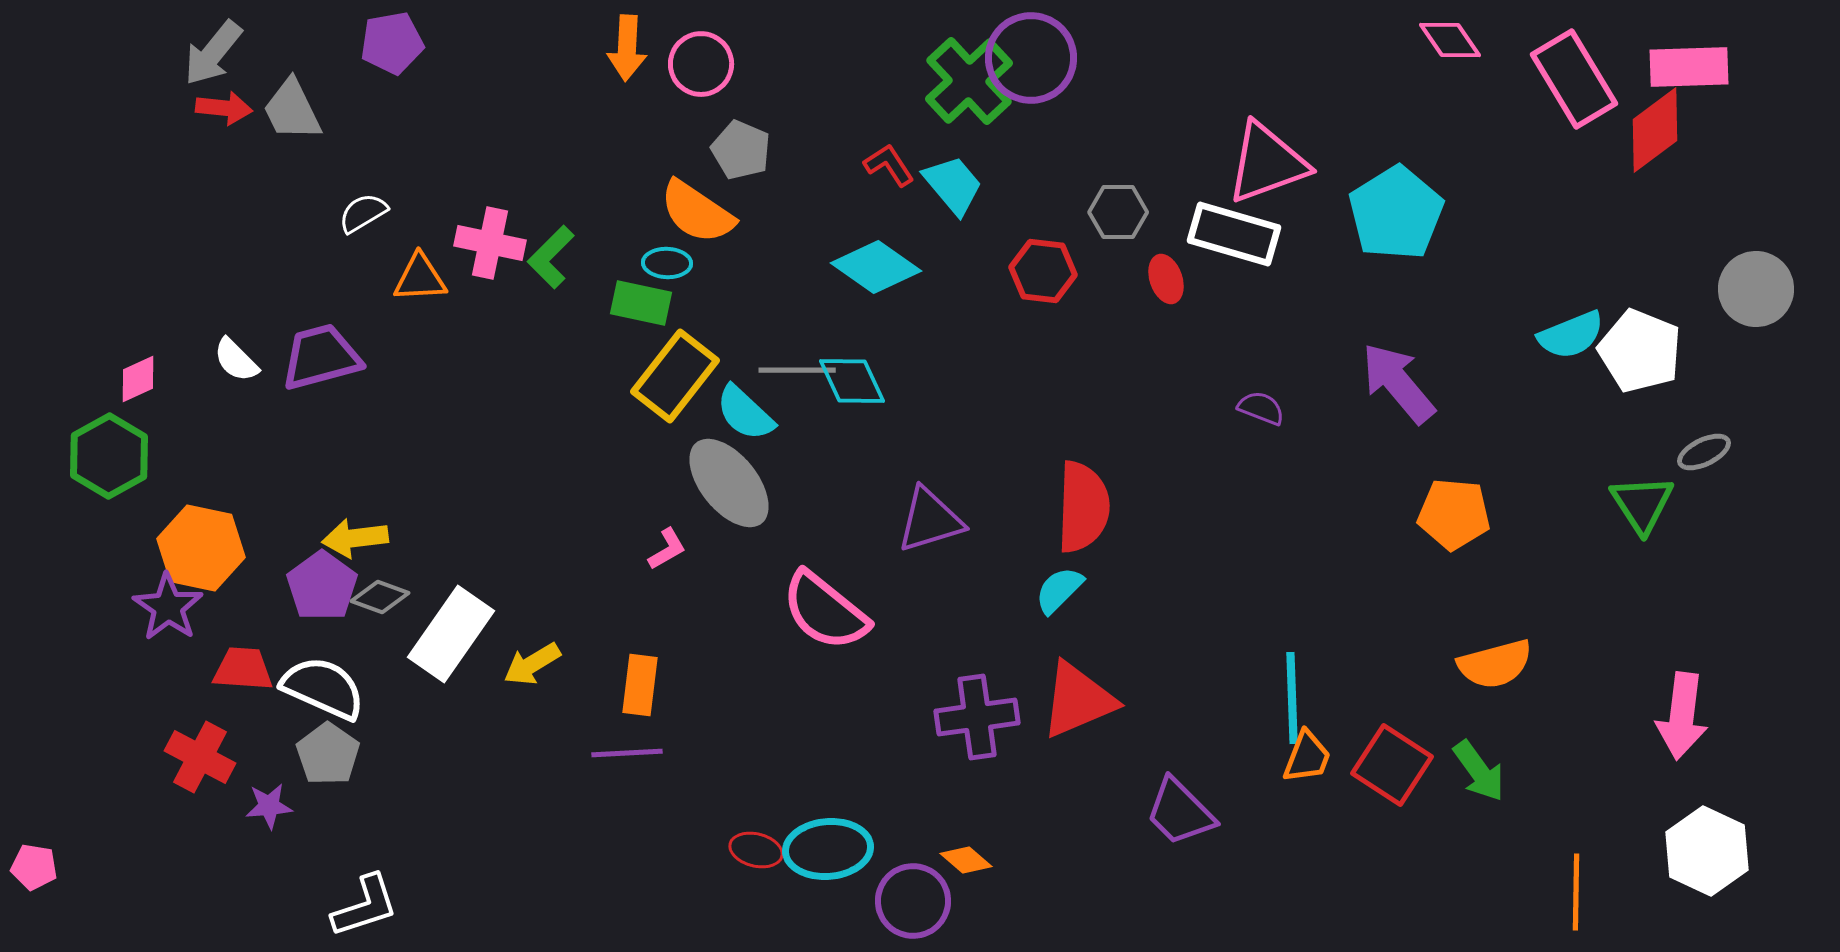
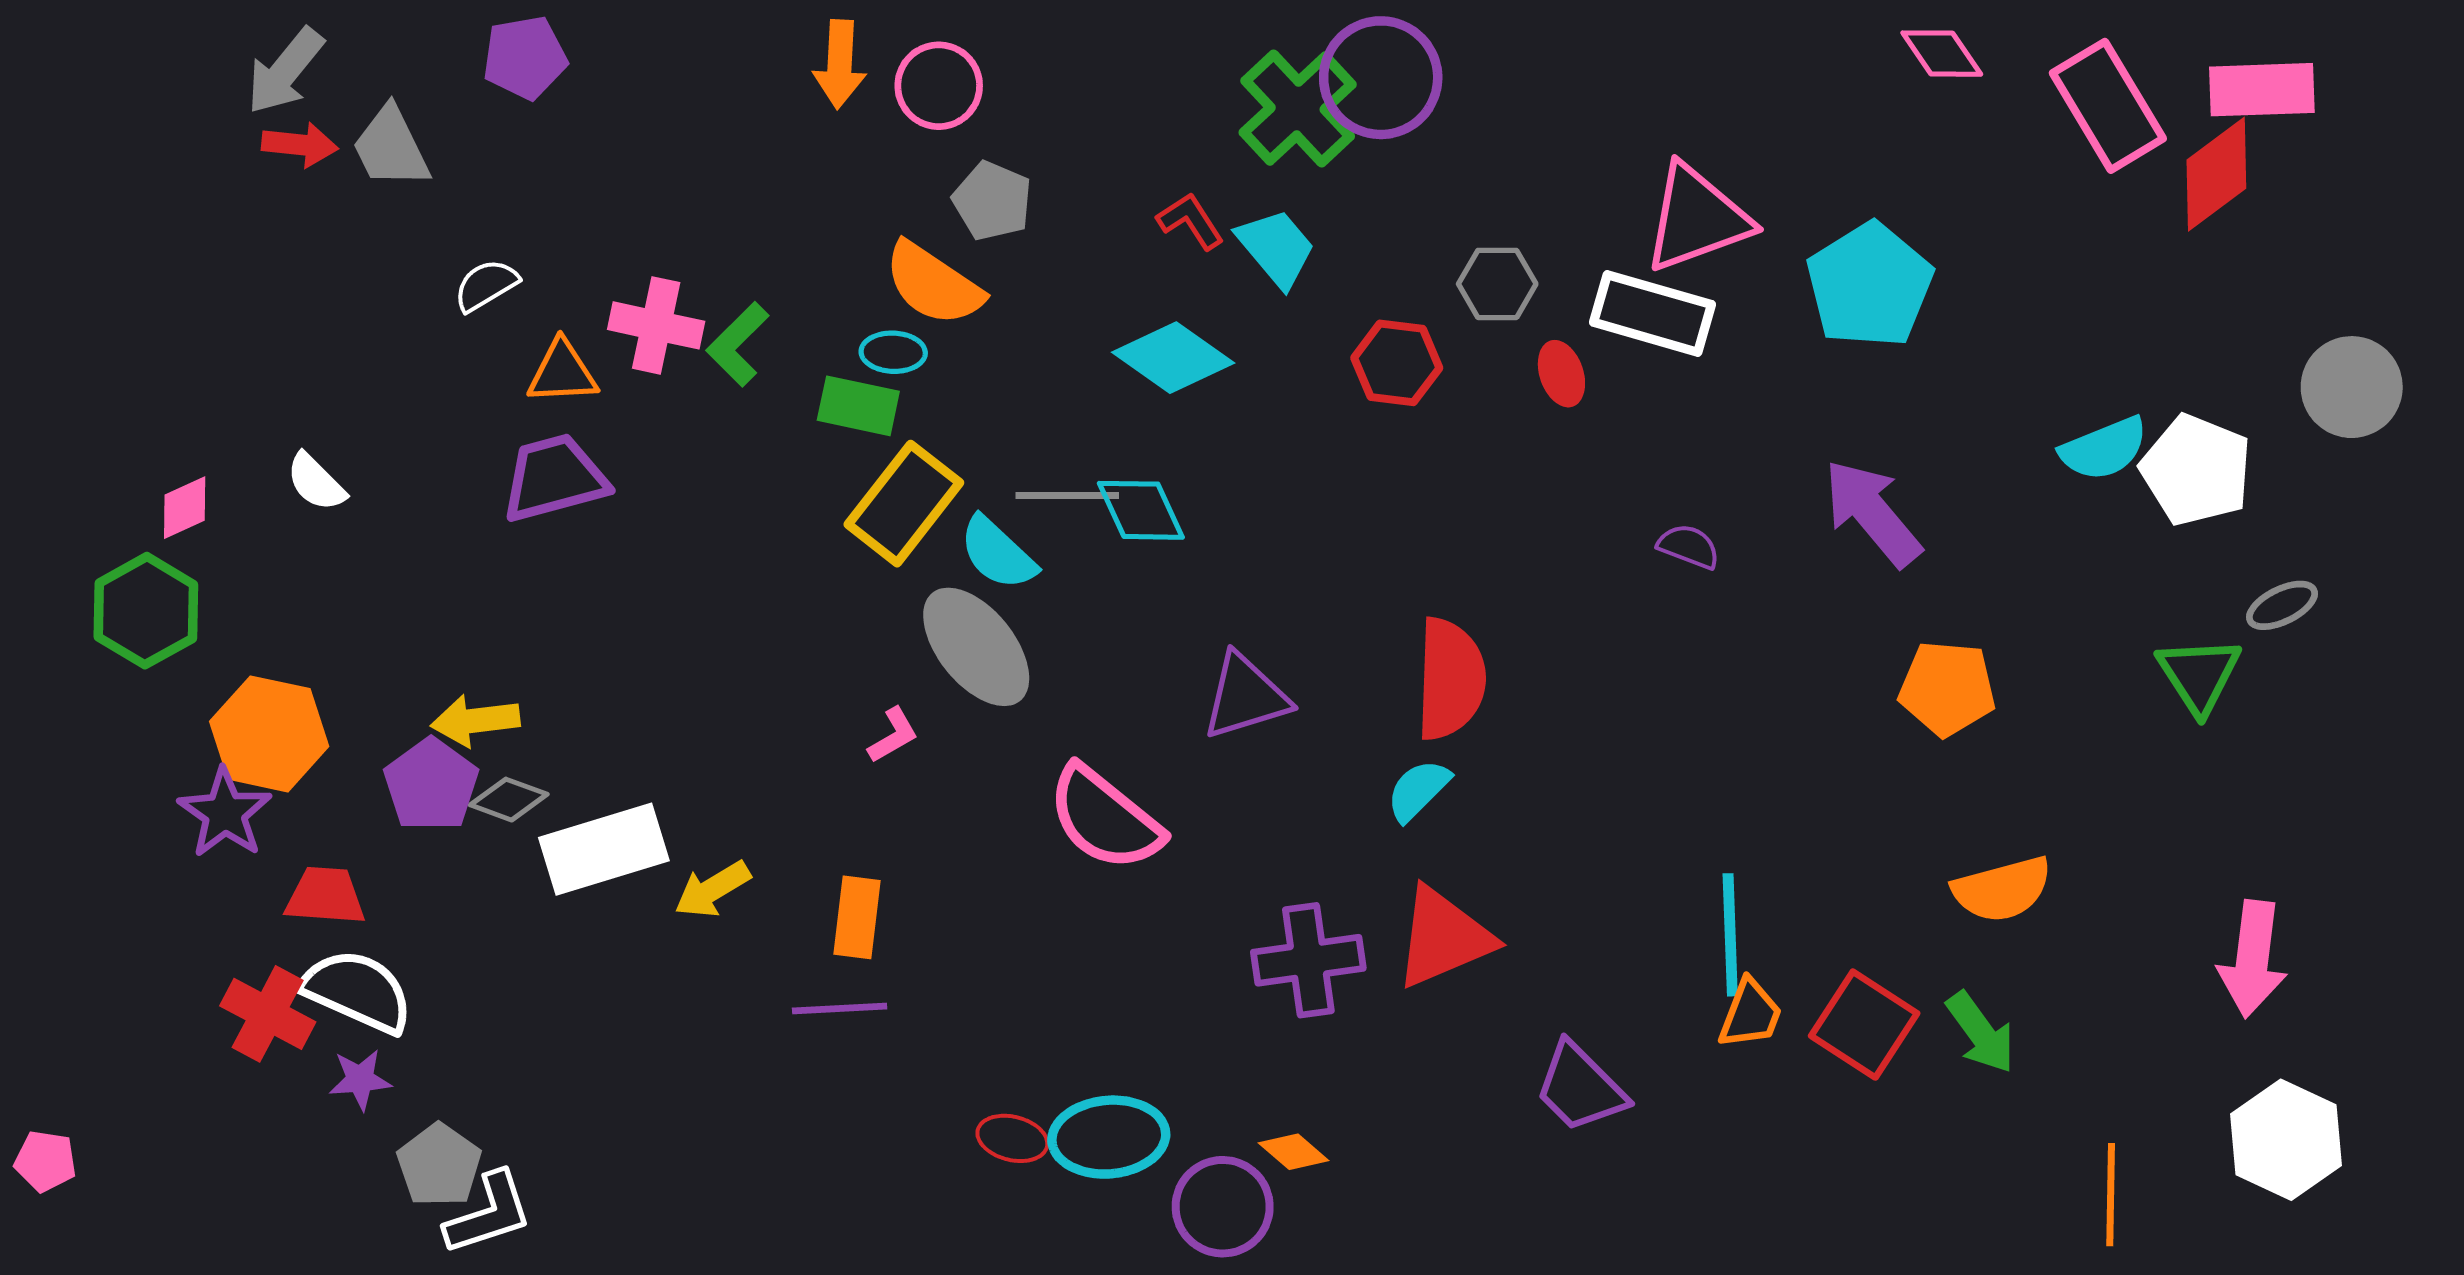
purple trapezoid: (321, 357) -> (554, 478), moved
white rectangle: (451, 634) -> (604, 849), turned 38
white semicircle: (323, 688) -> (357, 991), moved
gray pentagon: (328, 754) -> (439, 1165), moved

